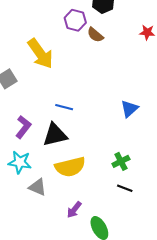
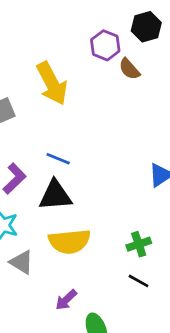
blue line: (64, 107) -> (58, 159), moved

